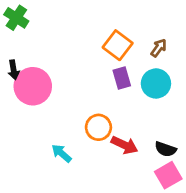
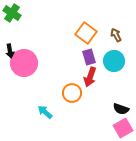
brown arrow: (159, 48) -> (116, 35), turned -64
red arrow: (124, 145) -> (90, 77), moved, turned 84

